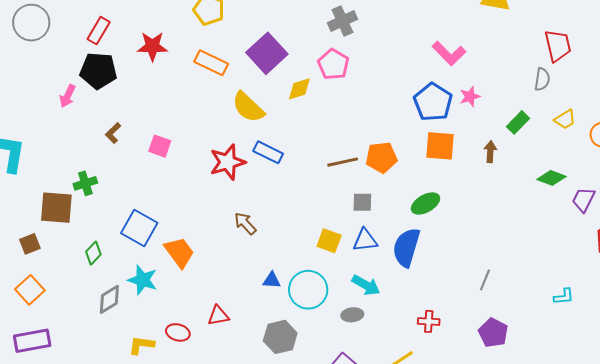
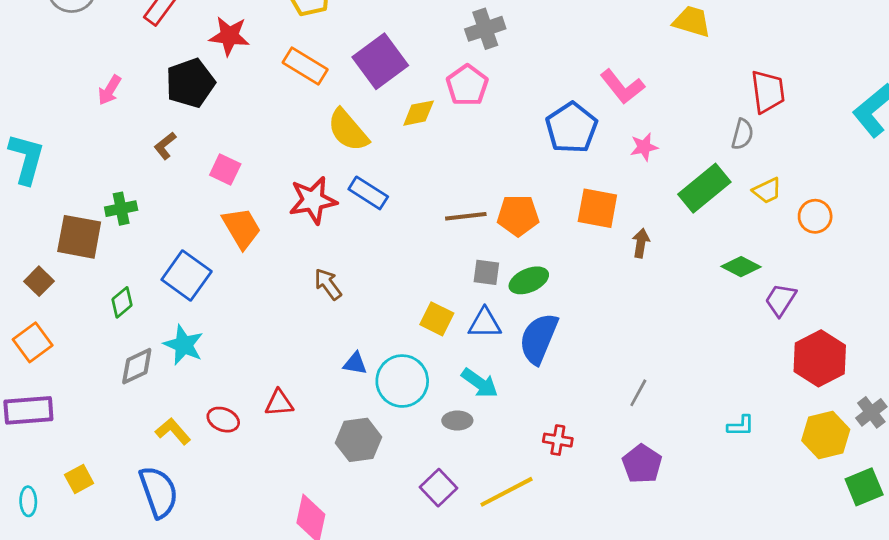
black pentagon: (98, 71) -> (190, 83), moved, turned -30
blue pentagon: (433, 102) -> (572, 128), moved
green rectangle: (518, 122) -> (704, 188), size x1.6
brown arrow: (490, 152) -> (641, 243), moved
green ellipse: (426, 204) -> (529, 280), moved
brown square: (30, 244) -> (39, 281), turned -30
orange trapezoid: (179, 252) -> (242, 228), moved
yellow L-shape: (141, 345) -> (173, 431), turned 36

